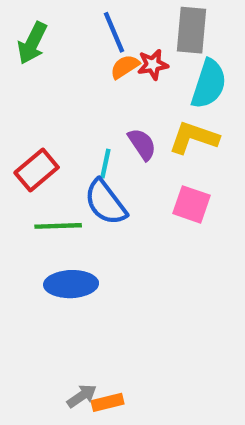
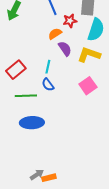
orange semicircle: (125, 67) -> (55, 34), moved
purple semicircle: (142, 144) -> (65, 49), moved
blue semicircle: (105, 202) -> (48, 85), size x0.6
pink square: (192, 204) -> (88, 86), turned 36

